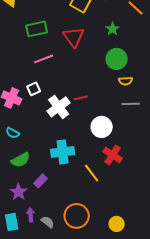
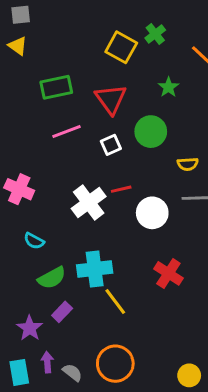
green circle: (117, 59) -> (151, 132), moved
white square: (34, 89) -> (111, 145), moved
white circle: (102, 127) -> (152, 213), moved
cyan semicircle: (13, 133) -> (34, 241), moved
green semicircle: (21, 160) -> (52, 278), moved
yellow line: (92, 173) -> (115, 302), moved
yellow circle: (117, 224) -> (189, 375), moved

